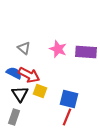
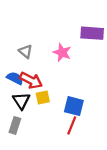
purple rectangle: (86, 52) -> (92, 33), moved
yellow square: (40, 91) -> (43, 98), turned -32

